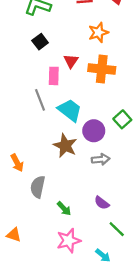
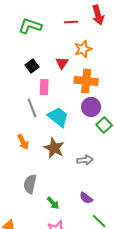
black square: (40, 42) -> (32, 66), moved
red triangle: (71, 61) -> (62, 63), moved
purple circle: (94, 131) -> (91, 107), moved
orange arrow: (17, 163) -> (23, 142), moved

